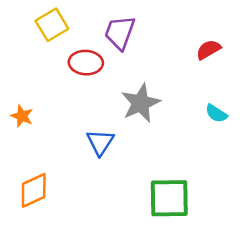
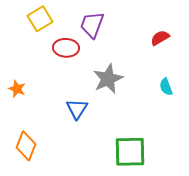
cyan semicircle: (216, 113) -> (166, 87), turned 36
orange diamond: (34, 190) -> (26, 146), turned -44

